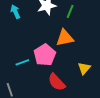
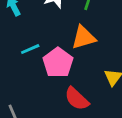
cyan line: (22, 62) -> (30, 49), moved

